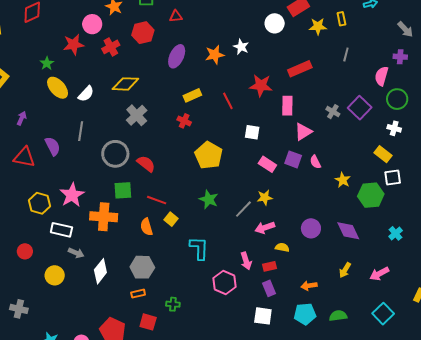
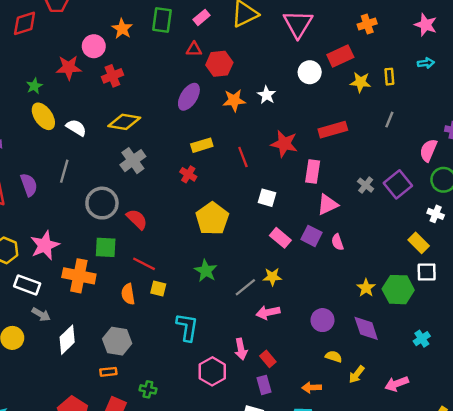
red hexagon: (143, 33) -> (219, 64), moved
white semicircle: (86, 94) -> (76, 128), turned -108
yellow star: (343, 180) -> (366, 288), moved
yellow square: (171, 219) -> (158, 288), turned -32
yellow semicircle: (282, 247) -> (334, 356), moved
red rectangle: (270, 266) -> (268, 359), turned 56

